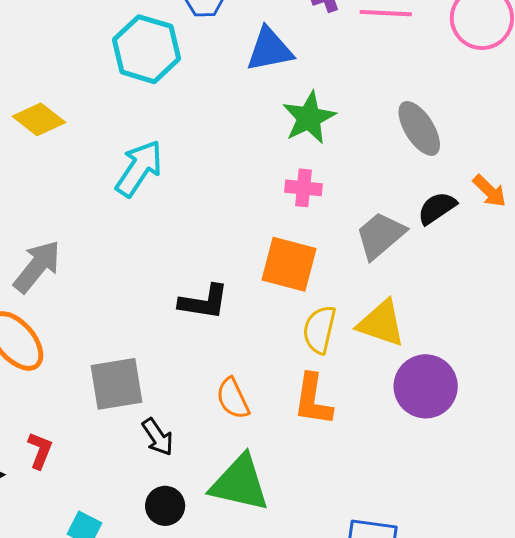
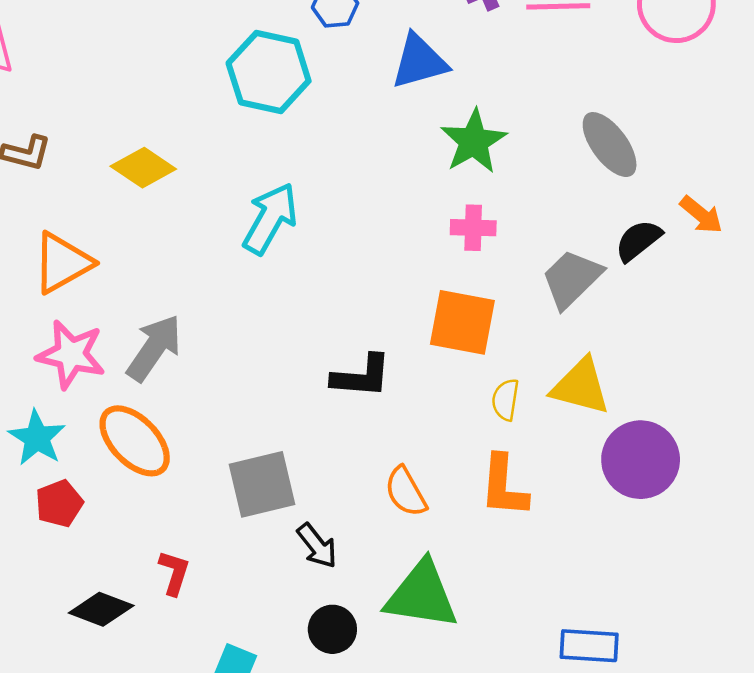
yellow semicircle: (319, 330) -> (505, 400), size x0.7

